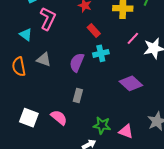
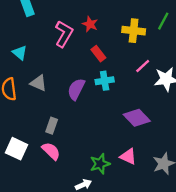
pink L-shape: (48, 19) -> (64, 34), moved
gray rectangle: (78, 95) -> (52, 126), moved
green star: (102, 125) -> (100, 164), turned -30
pink triangle: (126, 131) -> (128, 156), moved

